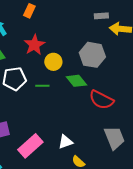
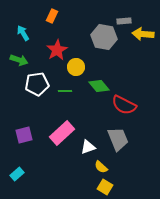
gray hexagon: (92, 55) -> (104, 37), moved
gray trapezoid: (114, 138) -> (118, 139), moved
pink rectangle: (30, 146) -> (62, 133), moved

